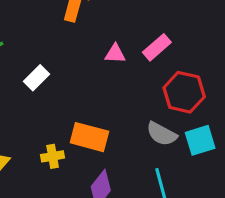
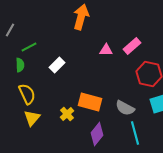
gray semicircle: (162, 134) -> (125, 108), moved
yellow cross: (53, 156) -> (67, 114), turned -32

